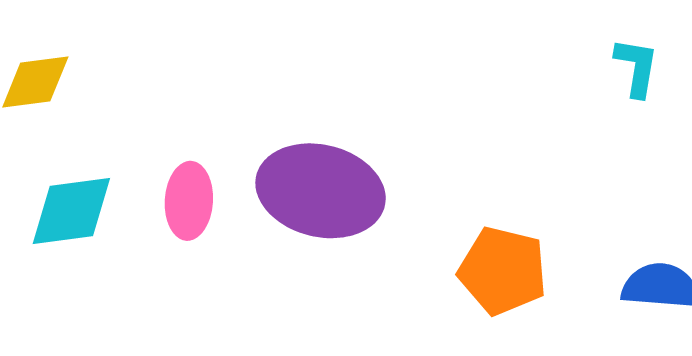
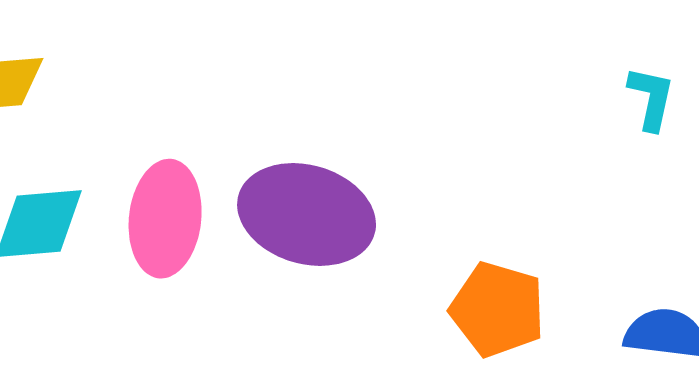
pink ellipse: (189, 201) -> (165, 219), size x1.4

